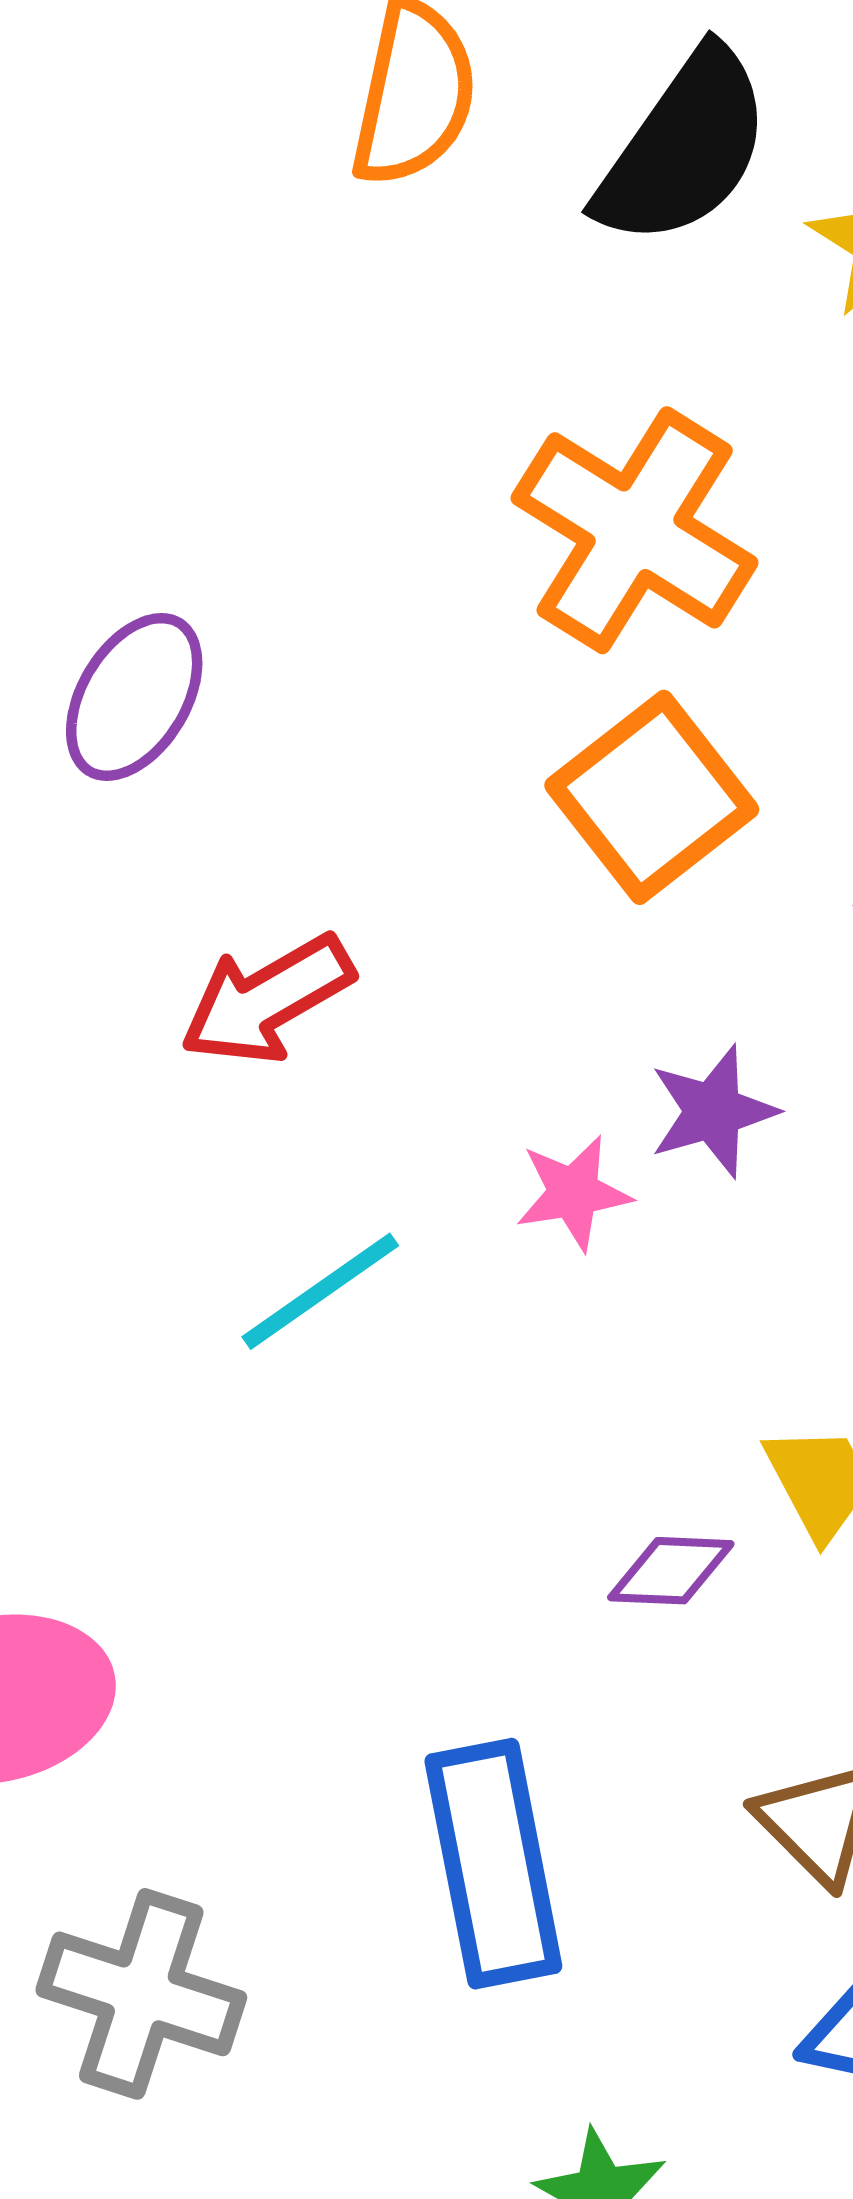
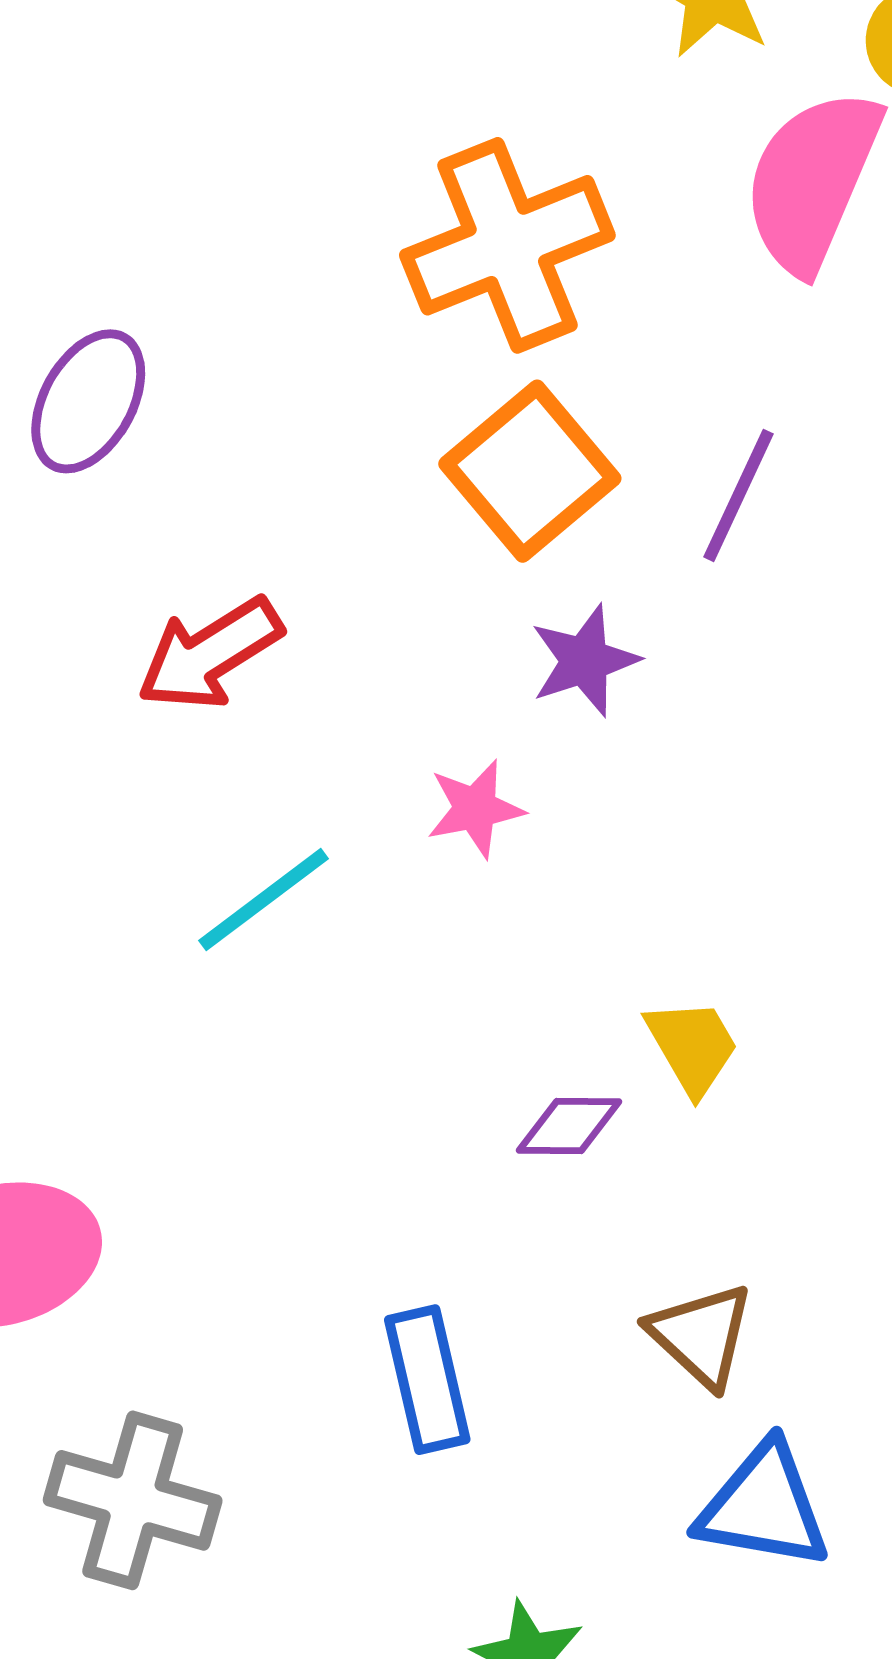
orange cross: (635, 530) -> (507, 245), turned 38
purple star: (713, 1111) -> (585, 661), moved
blue rectangle: (493, 1864) -> (427, 1380), size x0.7

